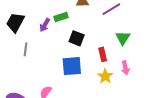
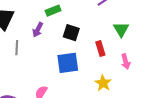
purple arrow: (45, 25) -> (38, 30), moved
yellow star: (105, 76) -> (103, 83), moved

